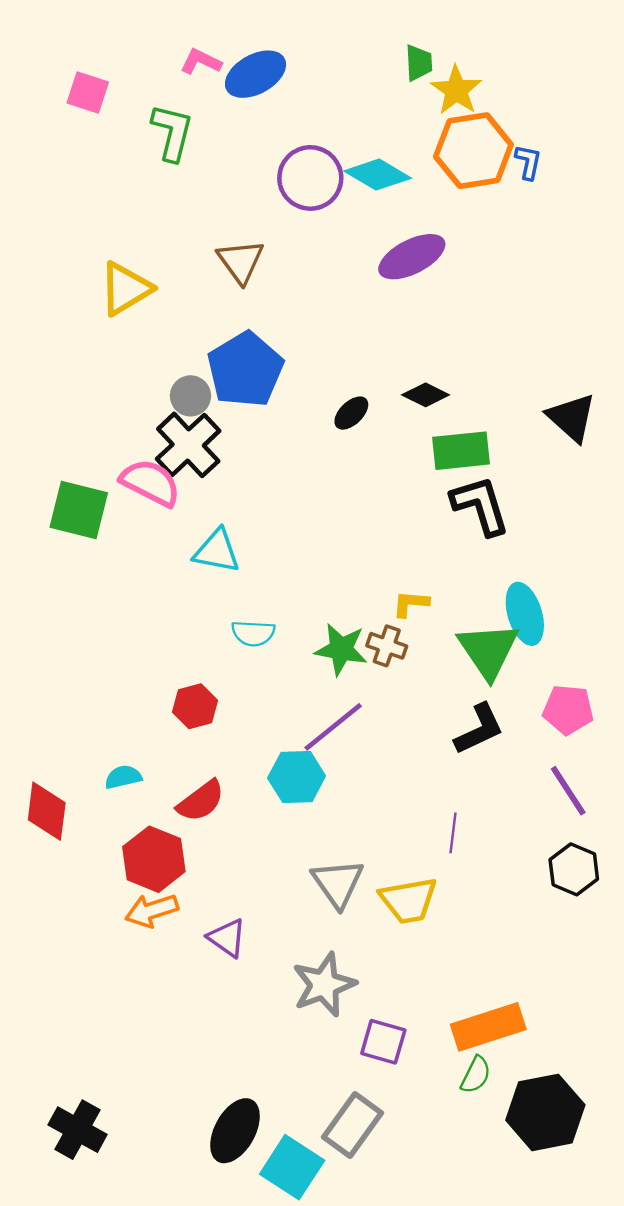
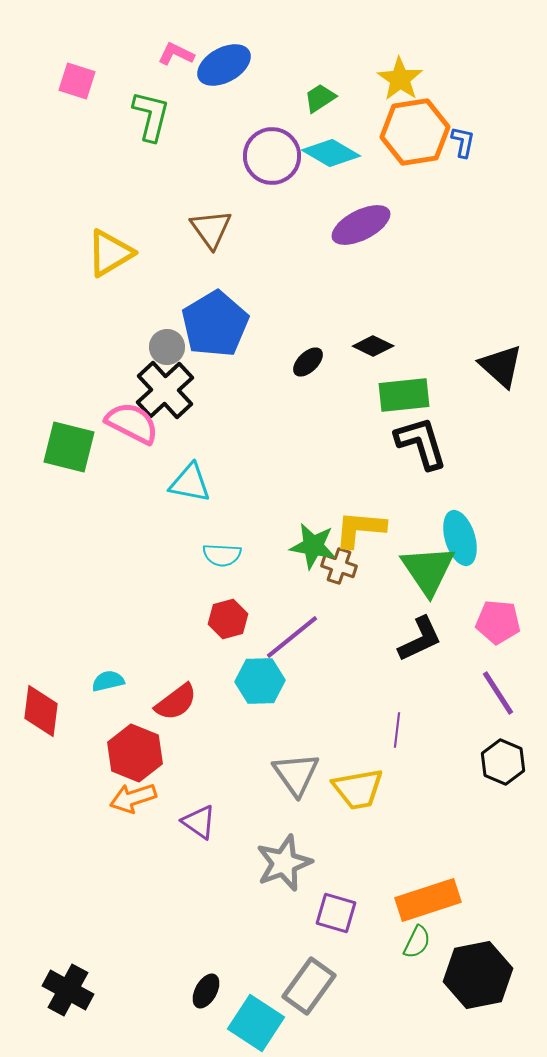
green trapezoid: (419, 63) -> (320, 98), moved, turned -120
yellow L-shape: (411, 604) -> (360, 529), size x1.6
green star: (341, 649) -> (313, 546), moved
red hexagon: (195, 706) -> (228, 619), moved
black ellipse: (235, 1131) -> (206, 991), size x0.6

